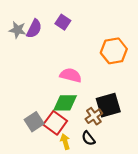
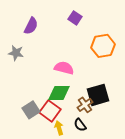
purple square: (63, 22) -> (75, 18), moved
gray star: (18, 30) -> (16, 53), moved

